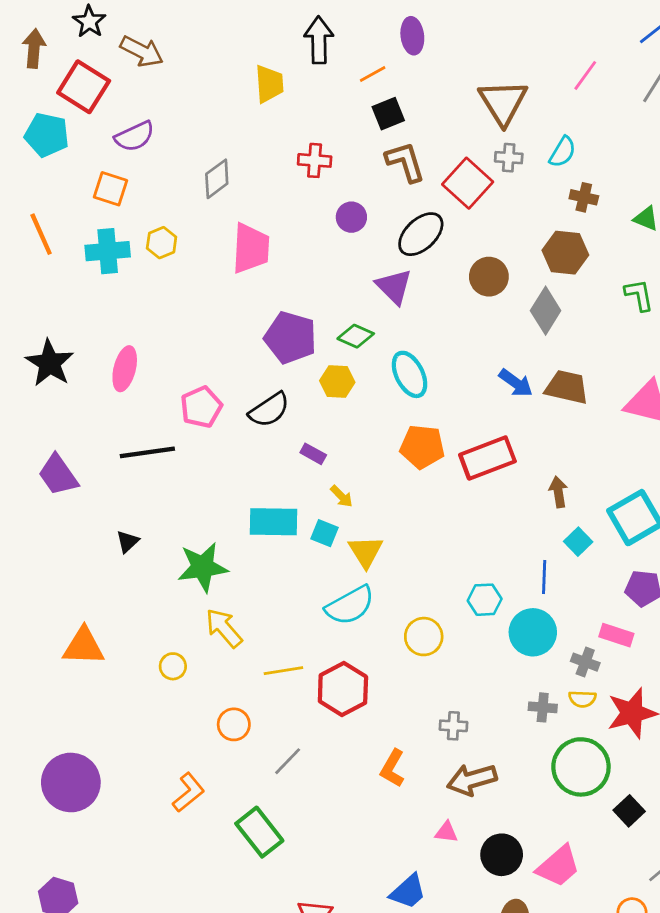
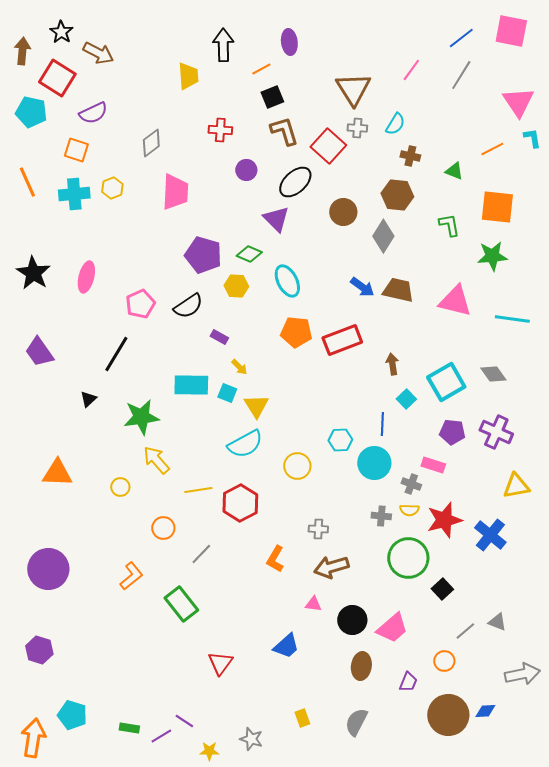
black line: (147, 452) -> (116, 354), moved, turned -51

